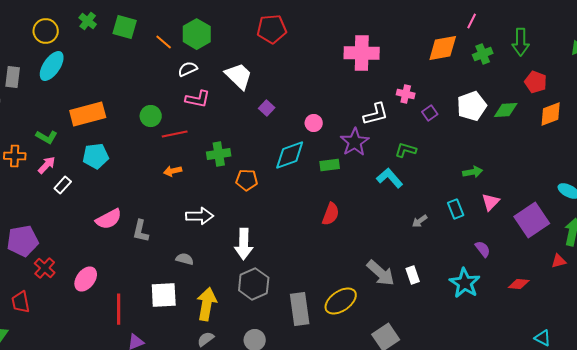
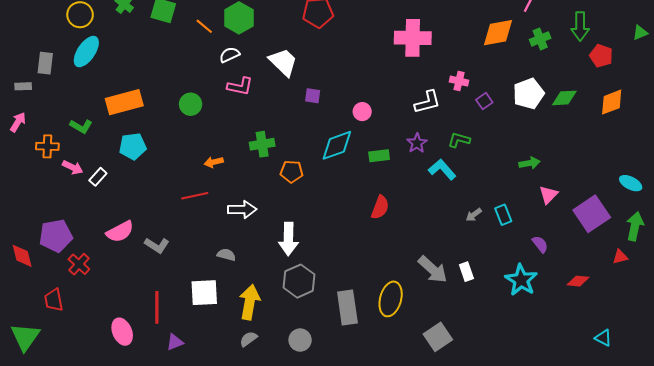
red pentagon: (536, 82) -> (601, 56), moved
purple square: (267, 108) -> (313, 96), turned -35
red line: (175, 134) -> (195, 196), moved
purple star: (355, 142) -> (417, 143), moved, size x0.7
pink arrow: (47, 165) -> (73, 167), moved, turned 72
cyan rectangle: (456, 209) -> (503, 215), moved
pink semicircle: (109, 219) -> (120, 232), moved
gray L-shape: (141, 231) -> (157, 245), moved, turned -70
pink ellipse: (86, 279) -> (122, 332), moved, turned -60
yellow ellipse: (341, 301) -> (391, 299), turned -40

